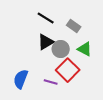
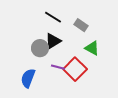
gray circle: (61, 49) -> (40, 48), moved
purple line: (51, 82) -> (58, 67), moved

